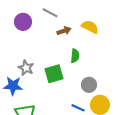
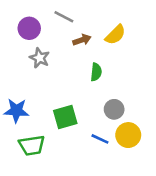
yellow semicircle: (90, 27) -> (115, 35), turned 108
gray star: (26, 68) -> (39, 58), moved
green square: (54, 74) -> (65, 117), moved

